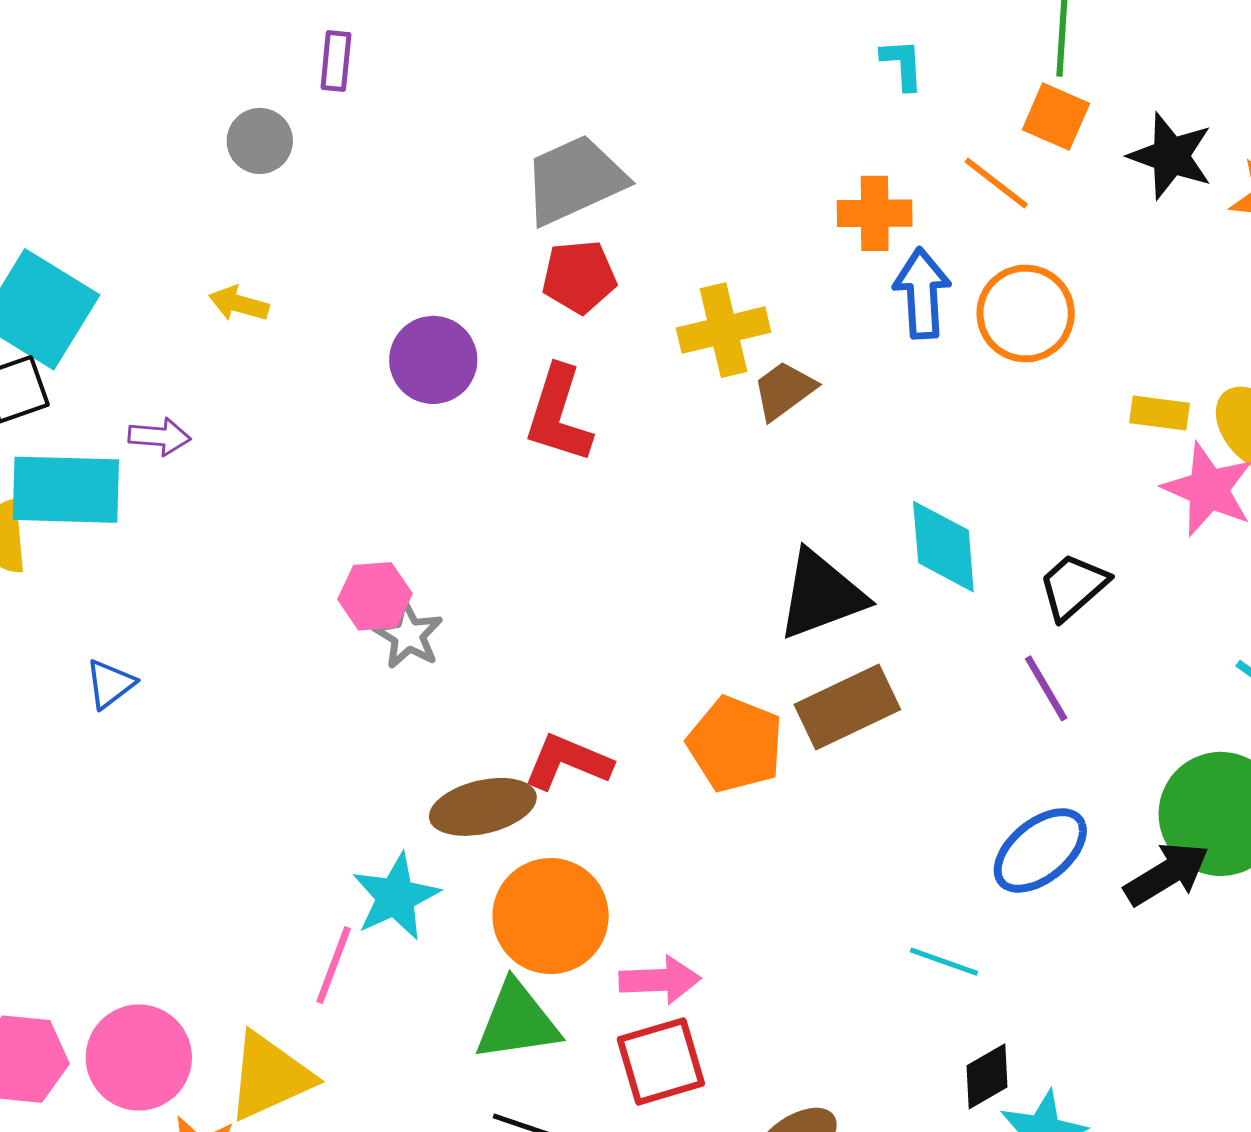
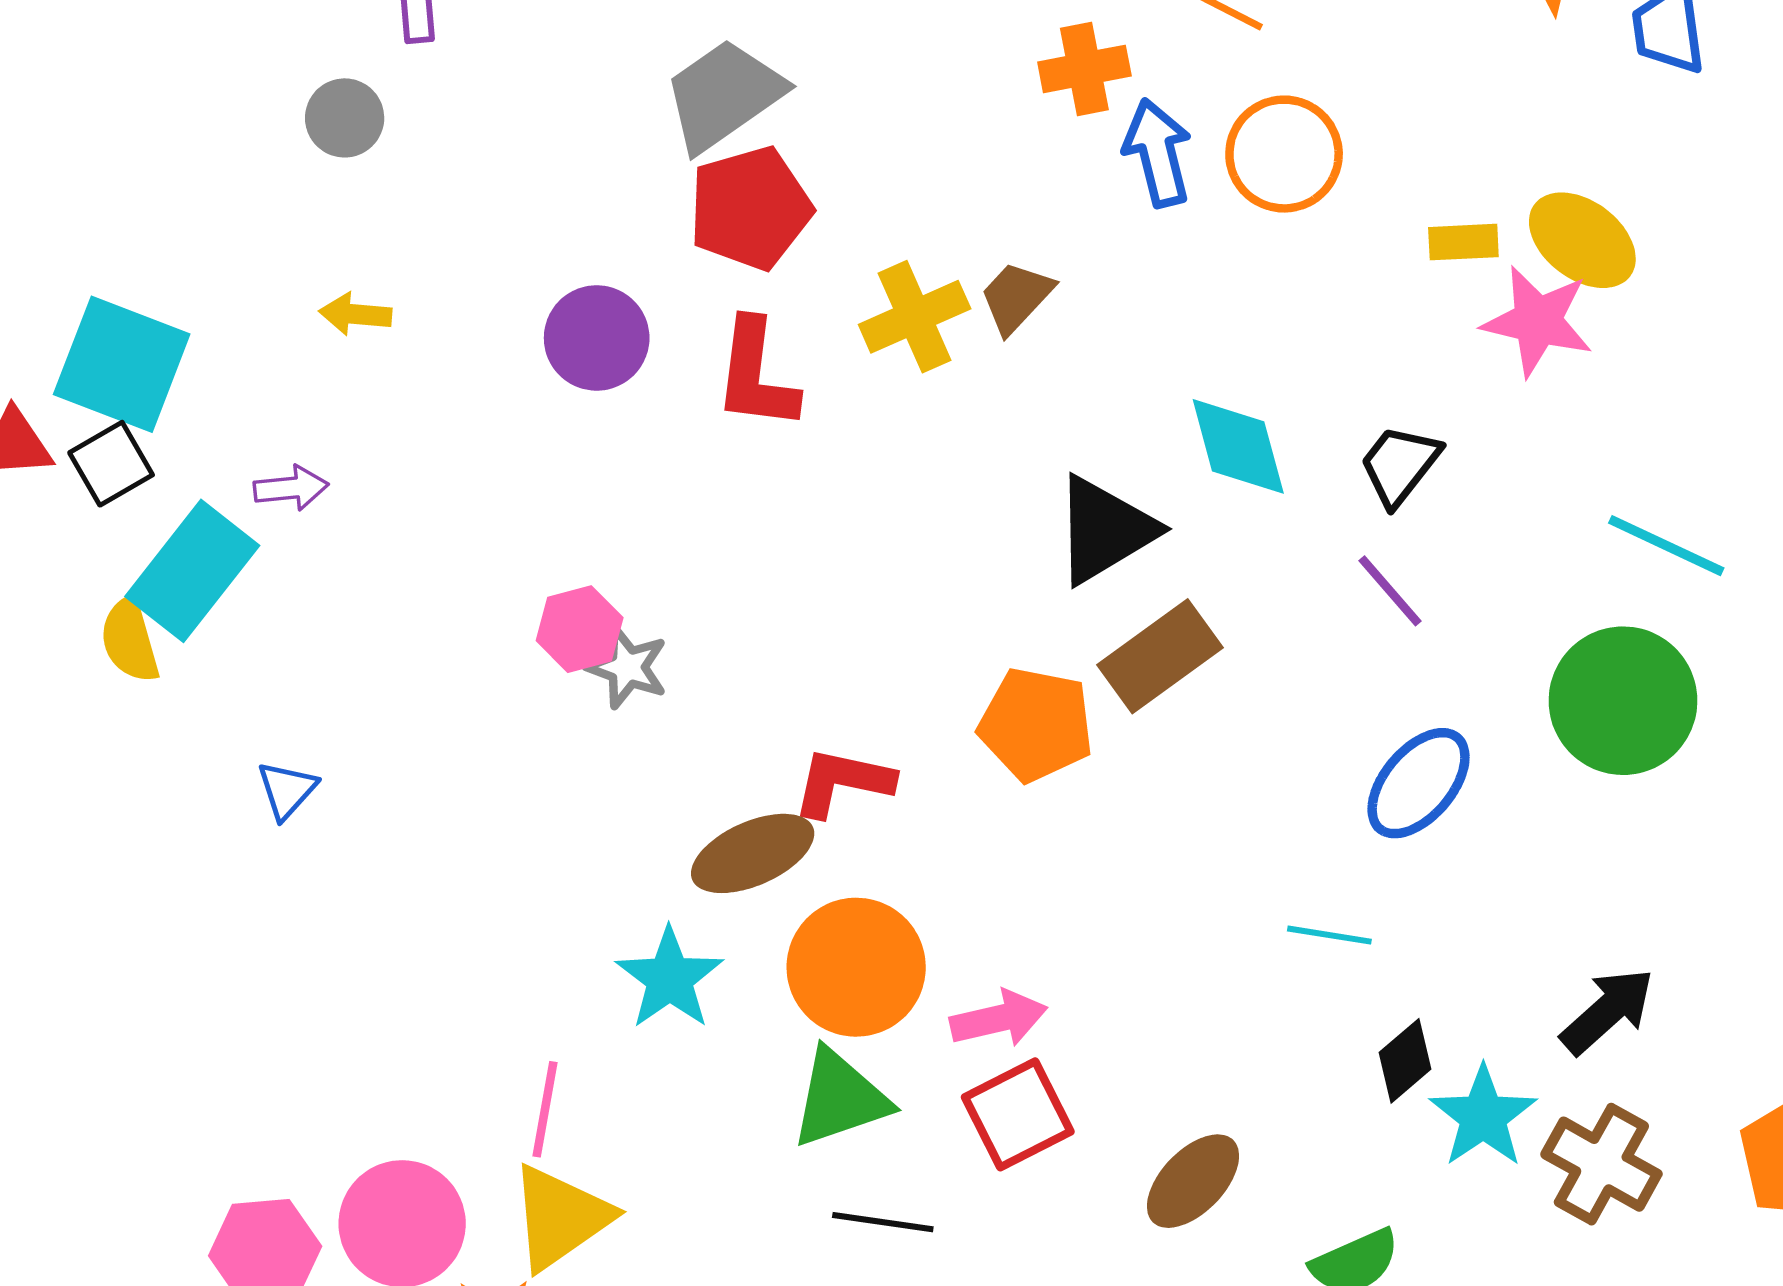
red pentagon: (579, 277) -> (750, 208), size x1.4
yellow cross: (724, 330) -> (915, 317), moved
cyan rectangle: (66, 490) -> (192, 571), turned -43
black arrow: (1167, 874) -> (1608, 1011), moved
pink line: (334, 965) -> (545, 1109), moved

